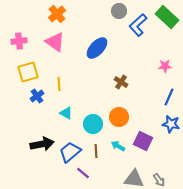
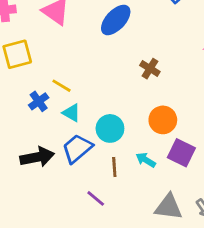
yellow line: (59, 84) -> (61, 86), moved, turned -56
blue cross: (37, 96) -> (39, 101), moved
orange circle: (119, 117) -> (163, 120), moved
blue trapezoid: (70, 152) -> (77, 148), moved

